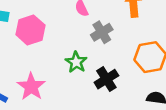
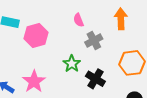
black cross: (106, 79) -> (95, 79), turned -30

